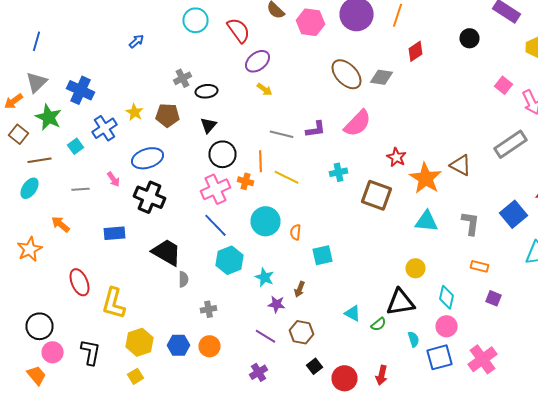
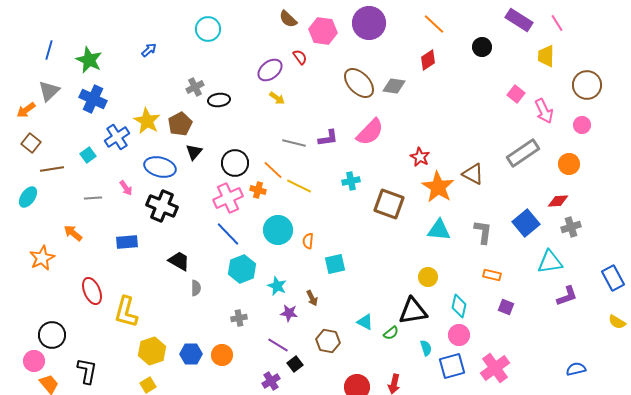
orange line: (398, 15) -> (434, 24), moved, turned -65
red semicircle: (238, 30) -> (300, 57), moved, size x0.6
yellow star: (134, 112) -> (147, 121), size x1.5
brown pentagon: (168, 115) -> (180, 124), turned -30
green star: (48, 117) -> (89, 60), moved
black triangle: (208, 125) -> (194, 152), moved
red star: (396, 157) -> (420, 157), moved
blue ellipse: (148, 158) -> (160, 167), turned 32
orange line: (260, 161) -> (273, 170), turned -45
cyan ellipse: (30, 188) -> (28, 197), moved
black trapezoid: (166, 252) -> (179, 261), size x0.7
brown arrow: (300, 289) -> (312, 298), turned -49
gray cross: (208, 309) -> (239, 318), moved
brown hexagon: (302, 332) -> (328, 341), moved
pink circle: (52, 352) -> (34, 361), moved
black L-shape: (90, 352) -> (87, 371), moved
black square: (314, 366) -> (295, 364), moved

